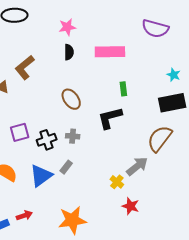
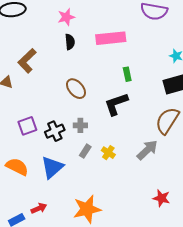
gray rectangle: (66, 167) -> (85, 151), moved
yellow cross: (117, 182) -> (108, 153), moved
red star: (131, 206) -> (161, 198), moved

